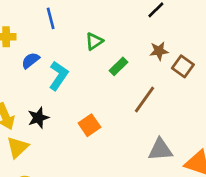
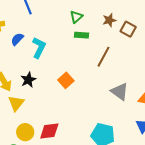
green triangle: (94, 41) -> (76, 17), moved
green rectangle: (118, 66) -> (81, 35), turned 56
gray triangle: (160, 150) -> (120, 91), turned 48

